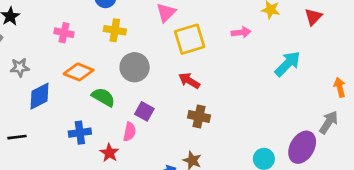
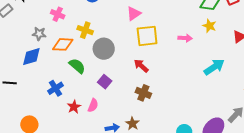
yellow cross: (115, 30) -> (85, 30), moved
gray star: (20, 67) -> (39, 34), moved
orange diamond: (79, 72) -> (63, 44), turned -30
pink semicircle: (130, 132) -> (93, 105), moved
blue cross: (80, 133) -> (55, 88), turned -35

